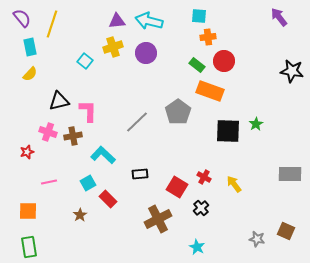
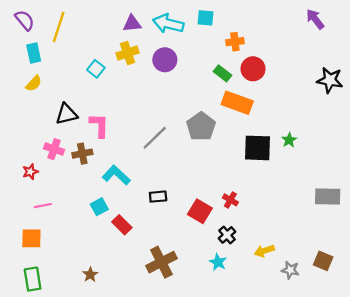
cyan square: (199, 16) -> (206, 18), moved
pink line: (49, 182) -> (43, 206), moved
yellow arrow: (234, 184) -> (264, 251), moved, turned -72
brown star: (80, 215) -> (90, 275), moved
brown cross: (158, 219) -> (161, 262), moved
cyan star: (197, 247) -> (218, 262), moved

